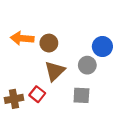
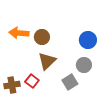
gray circle: (87, 65) -> (84, 65), moved
gray square: (81, 95) -> (70, 82), turned -35

